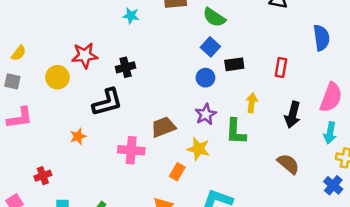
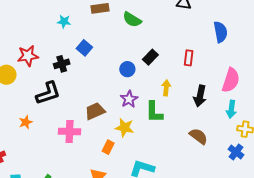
blue square: (210, 47) -> (84, 48), moved
black rectangle: (234, 64) -> (150, 57), turned -35

